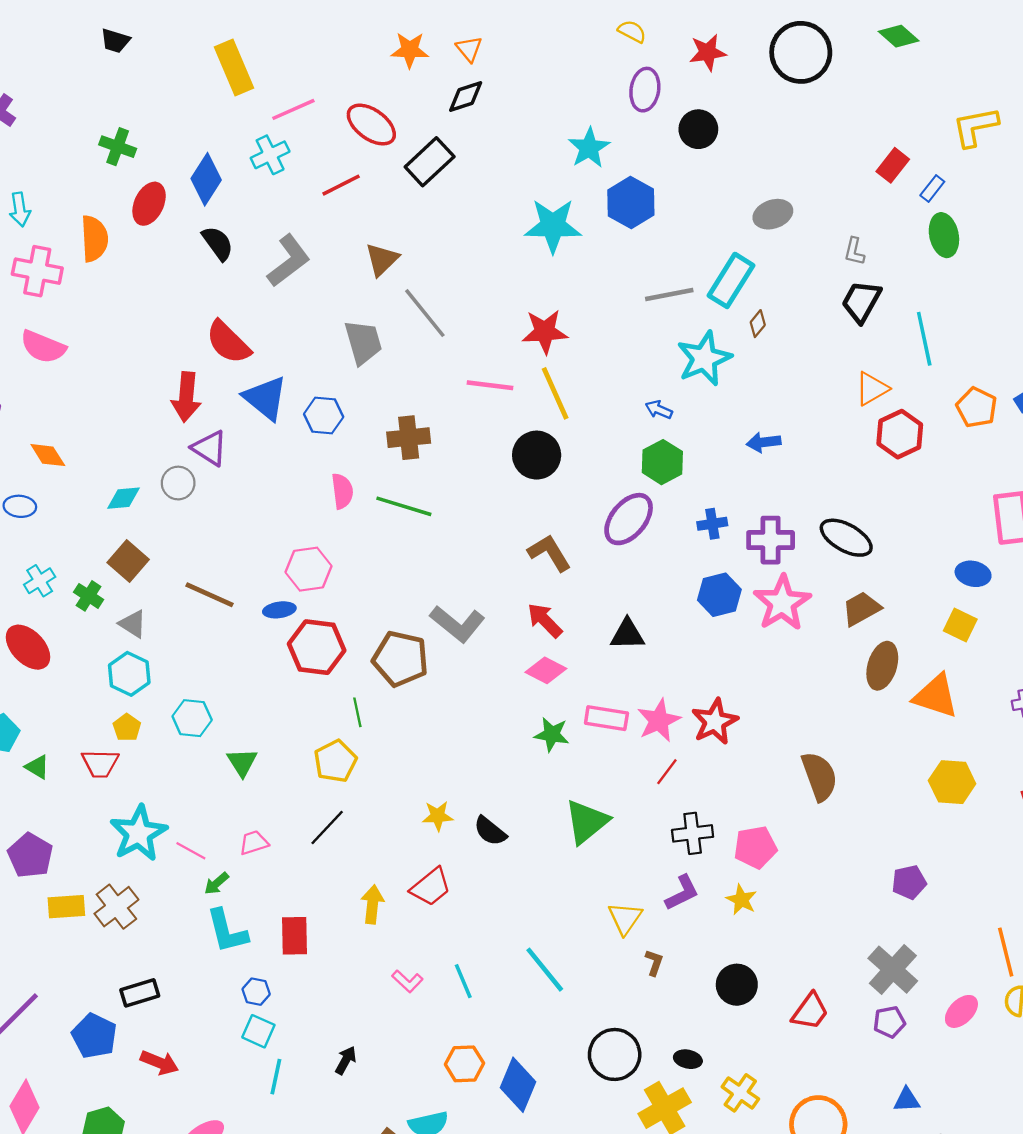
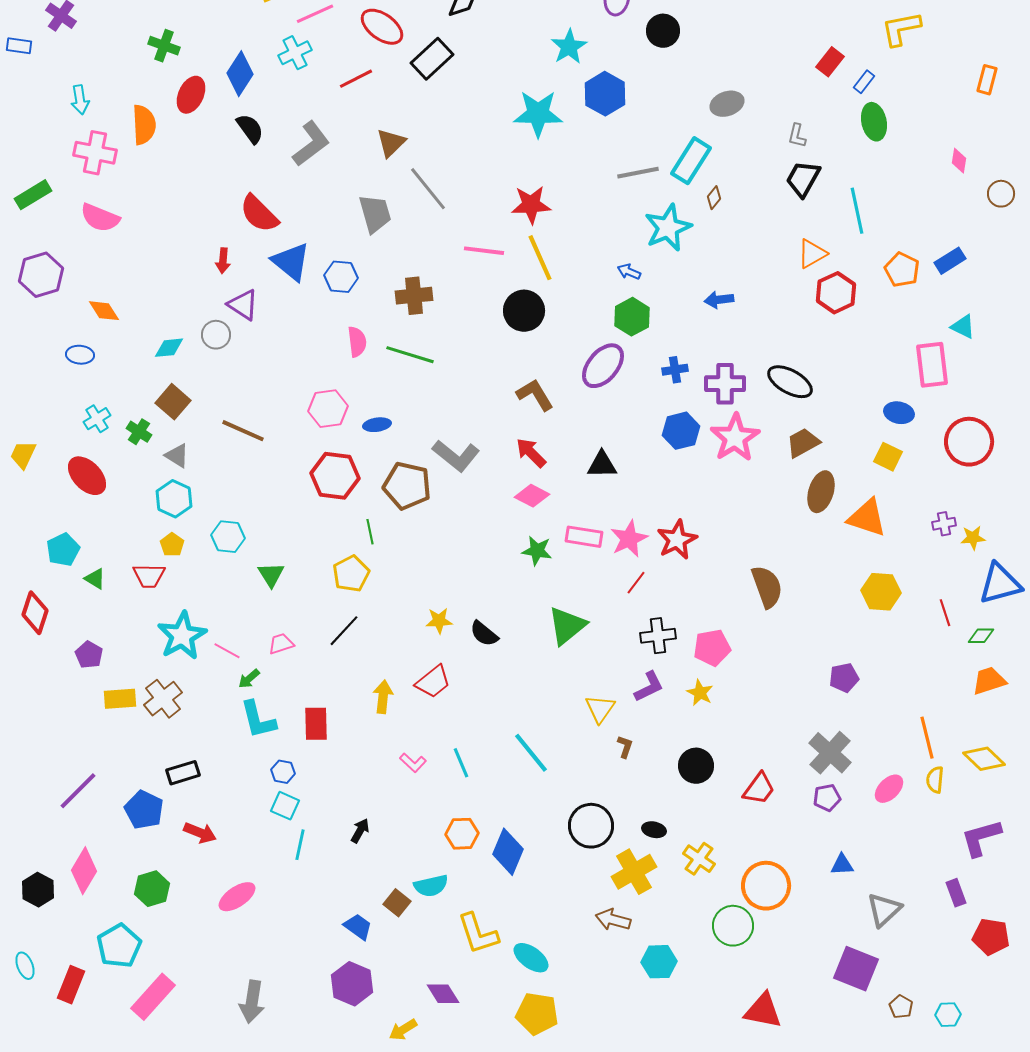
red arrow: (186, 397) -> (223, 261), size x0.6
blue ellipse: (279, 610) -> (377, 425), moved
purple pentagon: (30, 855) -> (89, 655), size x0.7

